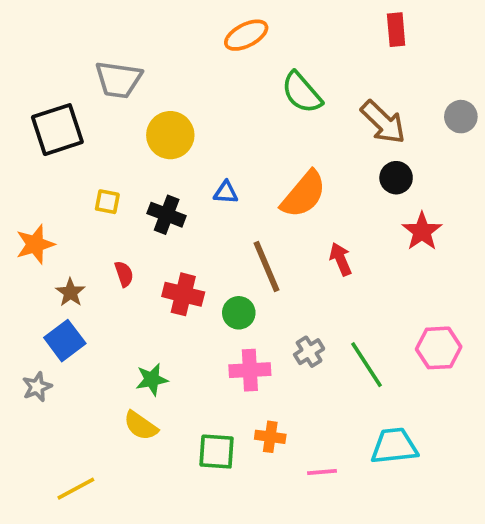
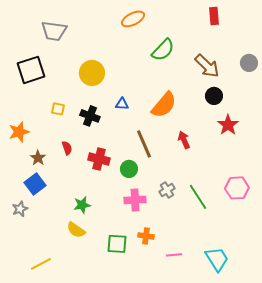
gray trapezoid: (118, 80) -> (54, 31), moved
green semicircle: (302, 93) -> (163, 50), turned -95
cyan trapezoid: (394, 446) -> (217, 259), moved, turned 64

